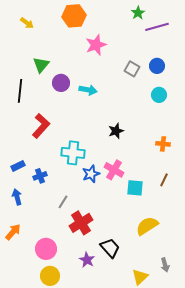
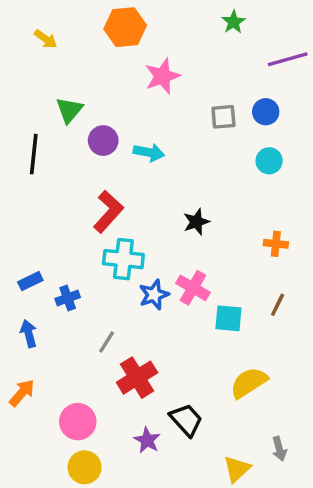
purple line: (157, 27) -> (288, 59), moved
gray square: (132, 69) -> (223, 117), turned -35
red L-shape: (41, 126) -> (108, 212), moved

